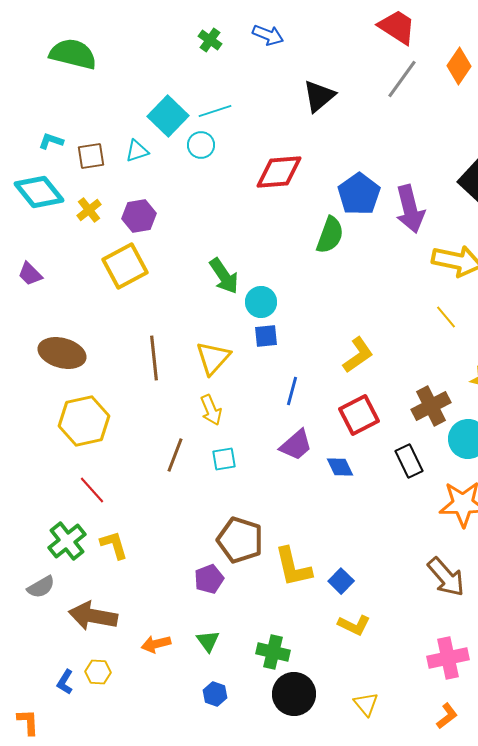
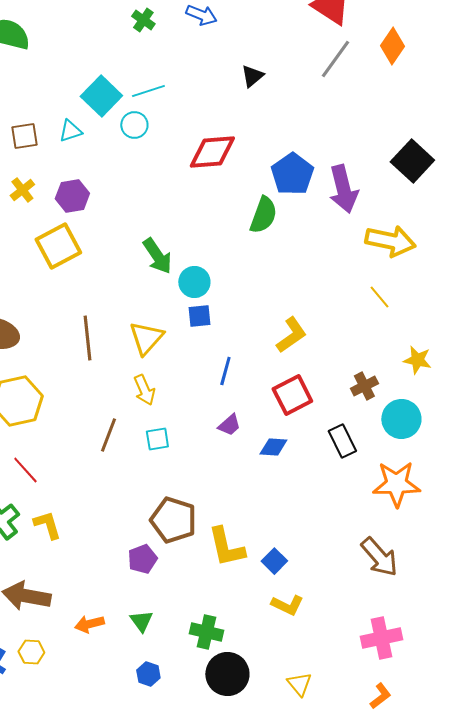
black triangle: (319, 96) -> (252, 76), size x0.7
brown cross: (431, 406) -> (364, 386), size x0.7
purple trapezoid: (296, 445) -> (229, 425), size x0.7
blue diamond: (340, 467) -> (273, 447), turned -60

